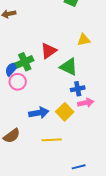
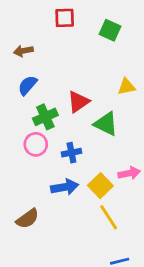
blue semicircle: (12, 69) -> (27, 85), moved
blue cross: (78, 89) -> (71, 153), moved
yellow line: (52, 140) -> (109, 217), moved, turned 60

